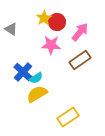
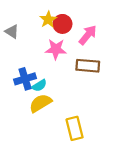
brown rectangle: (80, 60) -> (88, 66), turned 40
blue cross: (23, 72) -> (25, 79), turned 30
yellow rectangle: (68, 117) -> (75, 128), turned -70

